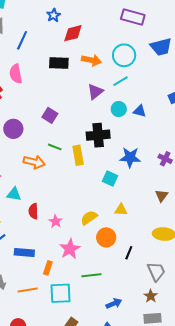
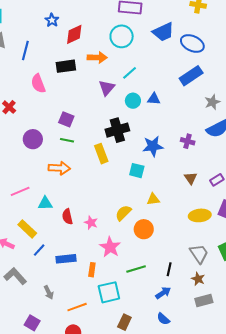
cyan circle: (124, 55) -> (122, 36), moved
pink semicircle: (16, 74) -> (38, 84), moved
green line: (55, 147) -> (67, 140), moved
black line: (129, 253) -> (169, 269), moved
orange line: (28, 290) -> (77, 307), moved

